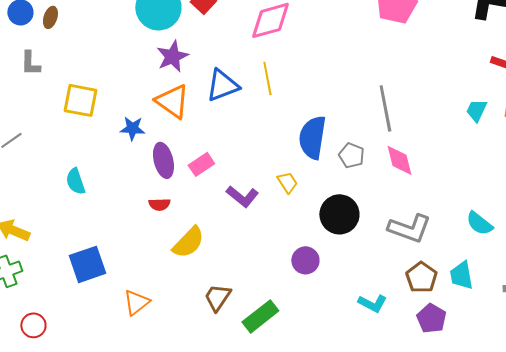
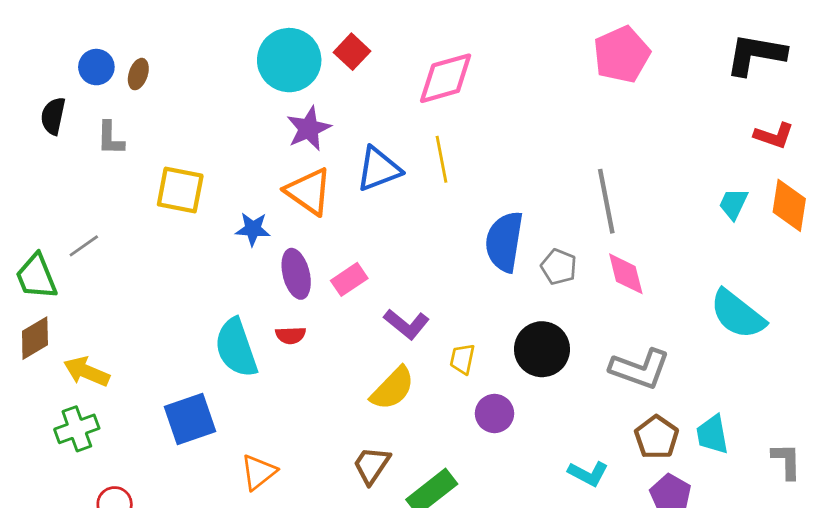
cyan semicircle: (75, 181) -> (236, 348), moved, size x1.6
yellow trapezoid: (287, 182) -> (462, 359), moved, turned -135
cyan semicircle: (479, 223) -> (738, 314), moved, size x1.5
yellow semicircle: (188, 242) -> (393, 388), moved

